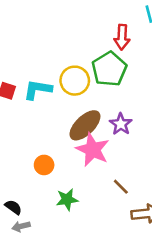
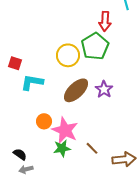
cyan L-shape: (38, 90) -> (32, 82), moved
pink star: (93, 150) -> (65, 130), moved
brown line: (121, 187) -> (92, 148), moved

